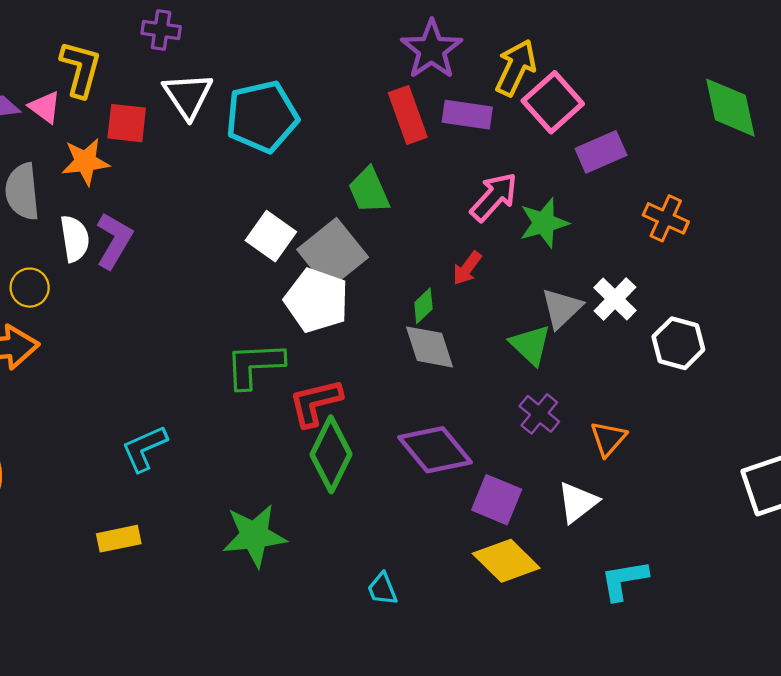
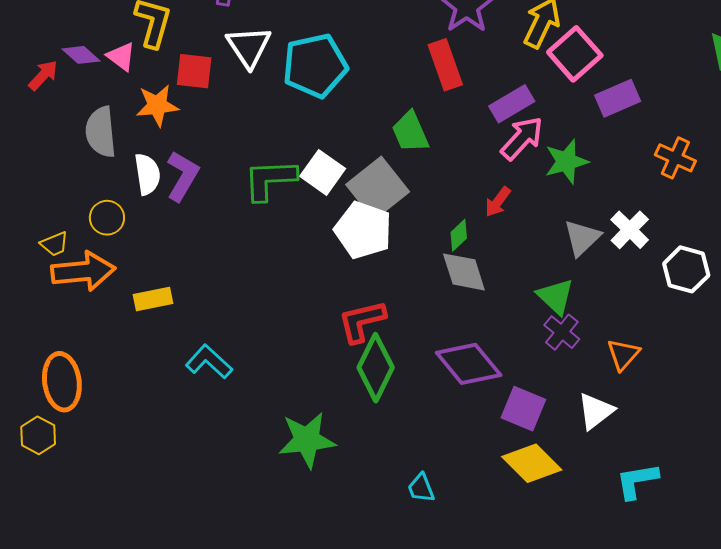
purple rectangle: (467, 115) -> (512, 104), moved, turned -39
green triangle: (530, 345) -> (556, 296), moved
green L-shape: (255, 365) -> (270, 180), moved
cyan L-shape: (144, 448) -> (209, 362), turned 66
yellow rectangle: (119, 539) -> (153, 299), moved

